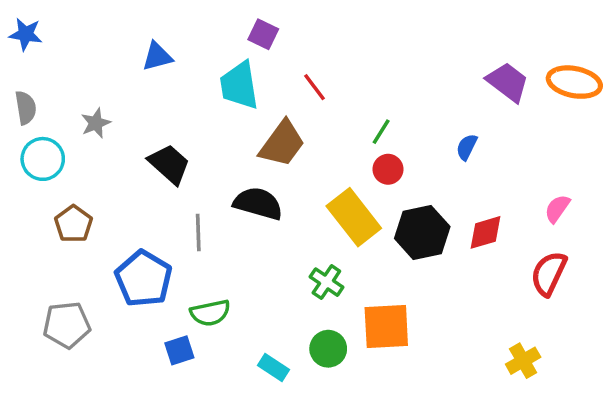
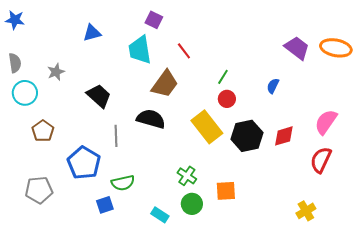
pink semicircle: (557, 209) -> (326, 122), size x1.5
green cross: (326, 282) -> (187, 176), moved
orange square: (386, 326) -> (226, 191), size x0.7

